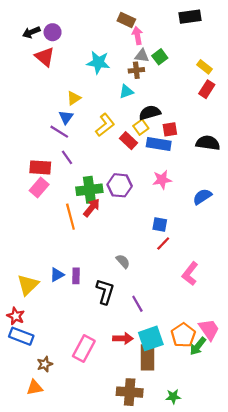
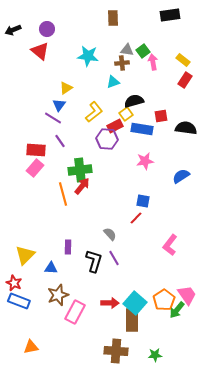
brown rectangle: (126, 20) -> (113, 18), turned 63
black arrow: (31, 32) -> (13, 30), moved
pink arrow: (137, 36) -> (153, 62), moved
red square: (170, 129) -> (161, 116), moved
red rectangle: (129, 141) -> (115, 126), turned -70
purple hexagon: (120, 185) -> (107, 139), moved
red line: (163, 243) -> (136, 218), moved
blue triangle: (57, 275) -> (51, 268), moved, turned 32
purple line: (137, 304) -> (114, 258), moved
cyan square: (151, 338) -> (135, 303), turned -30
brown star: (45, 364) -> (58, 295), moved, size x1.5

